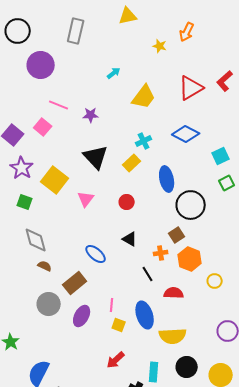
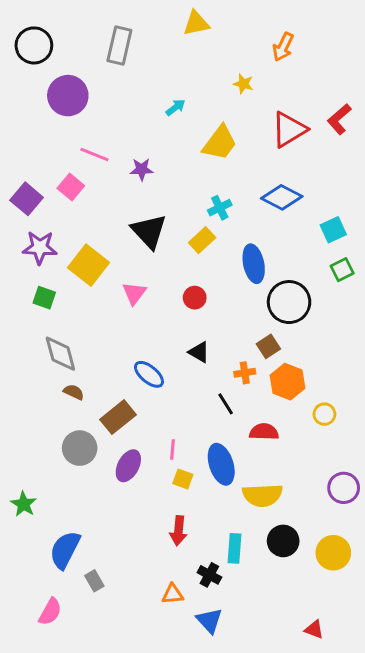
yellow star: (160, 46) -> (243, 84), moved
purple star: (22, 168) -> (40, 247), turned -30
red arrow: (116, 360) -> (178, 531), turned -42

